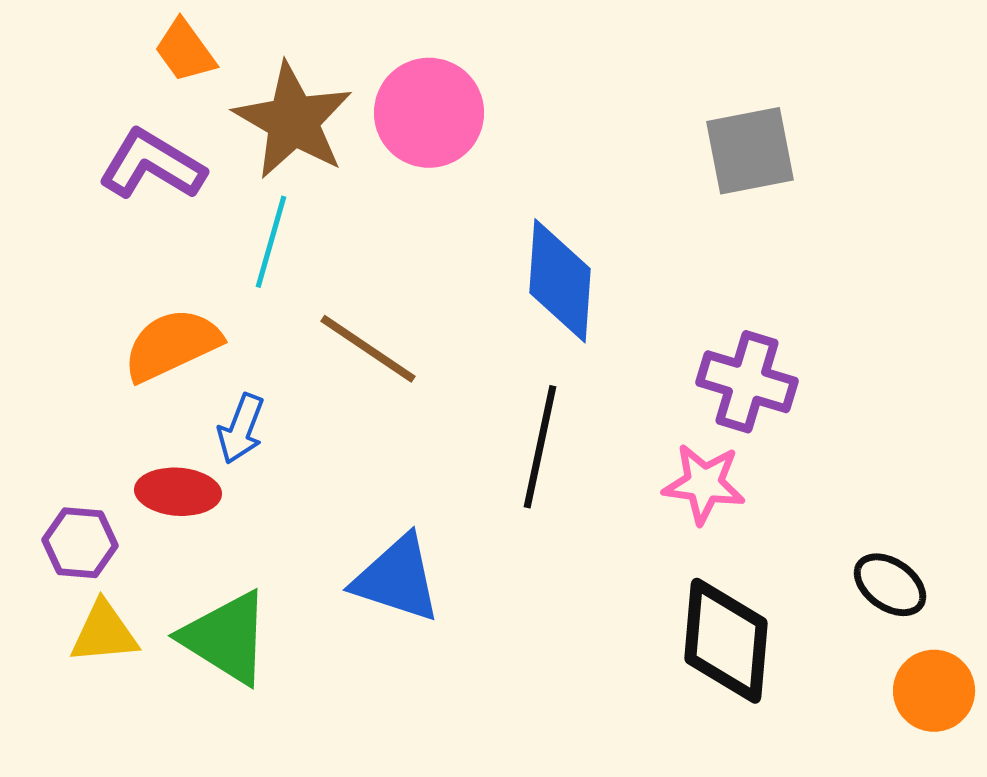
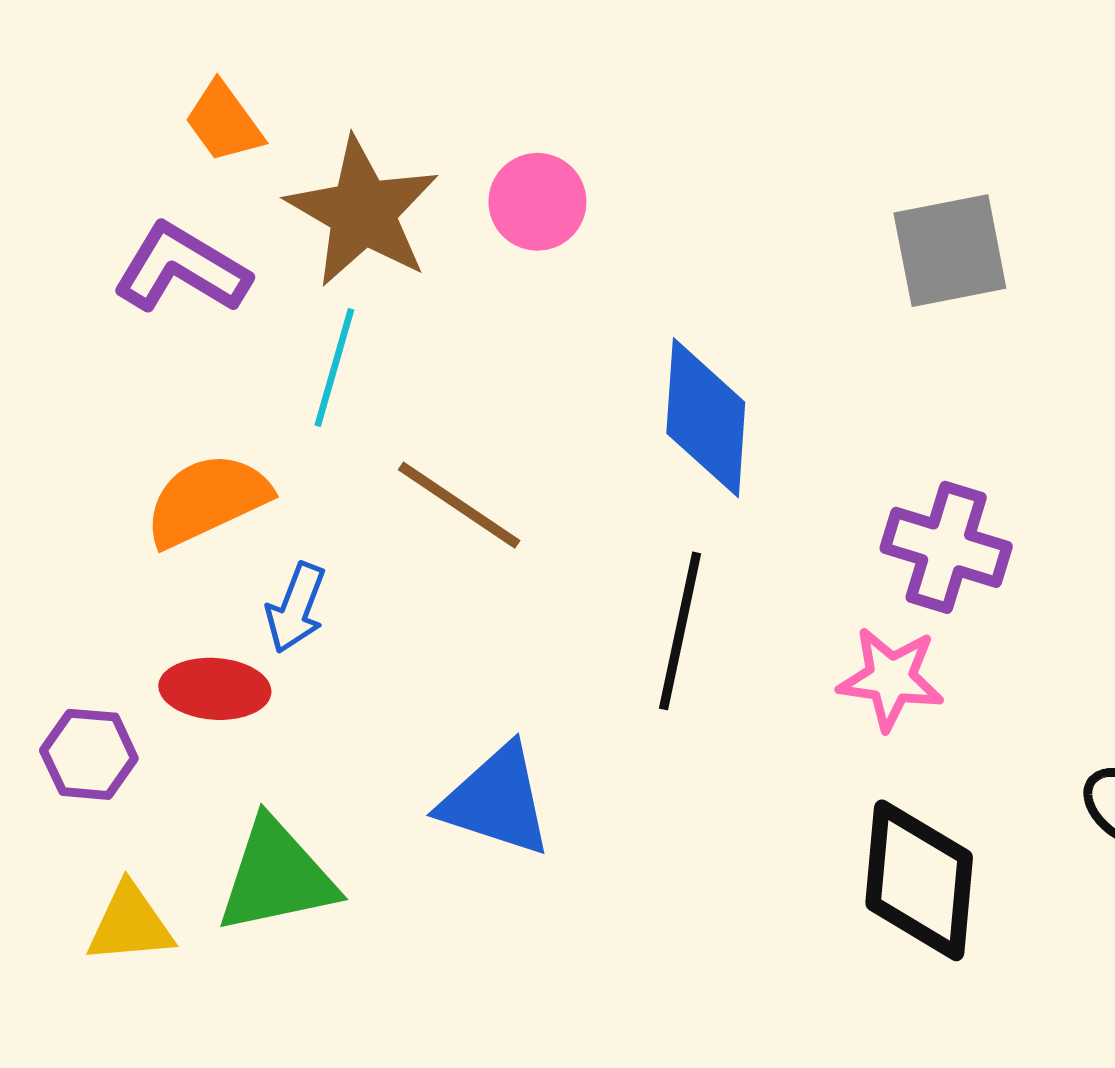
pink circle: (429, 113) -> (537, 202), size x0.7
yellow triangle: (104, 633) -> (130, 924), moved
green triangle: (226, 638) -> (277, 876), turned -44

